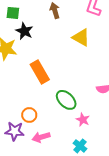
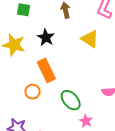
black star: (24, 31) -> (46, 37), moved
orange circle: (29, 115) -> (33, 92), moved

